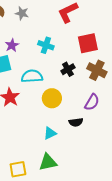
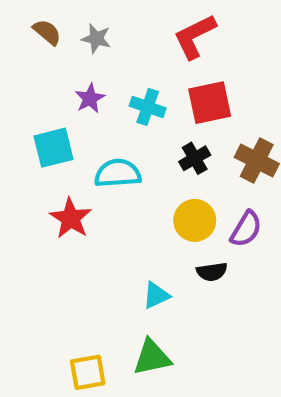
red square: (88, 43) -> (210, 103), moved
purple star: (12, 45) -> (90, 98), moved
yellow circle: (52, 98) -> (195, 220), moved

